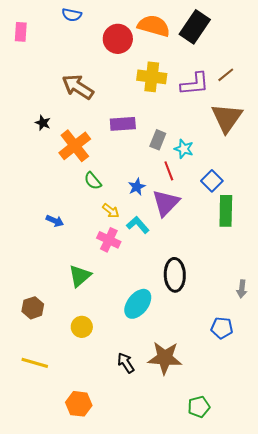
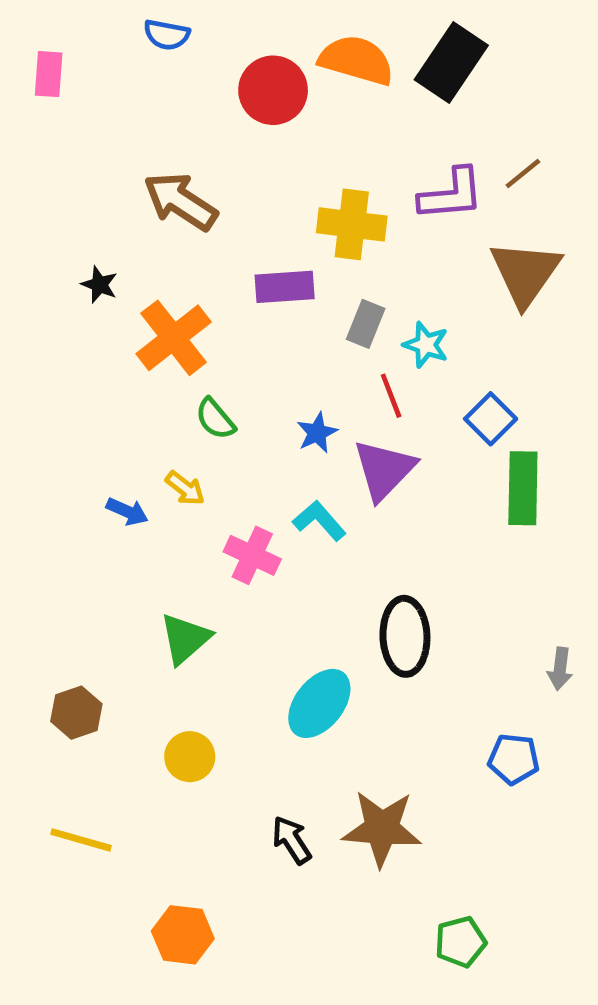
yellow cross: (152, 77) -> (352, 224), moved
yellow arrow: (111, 211) -> (185, 488), moved

